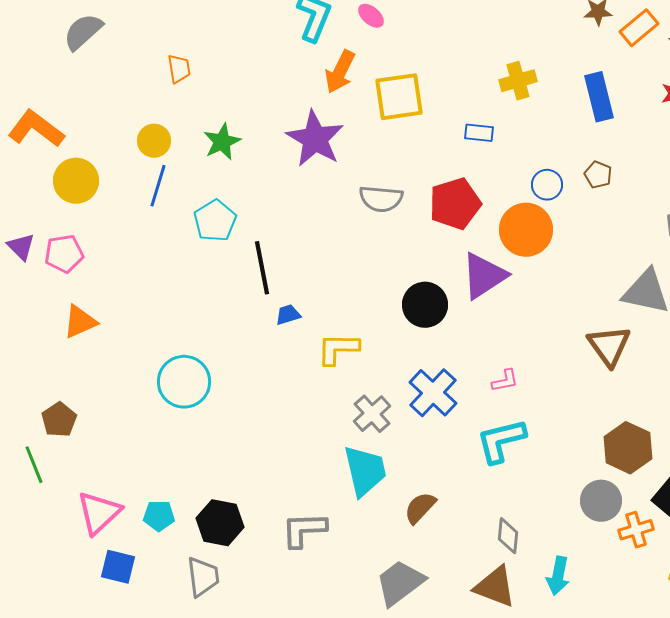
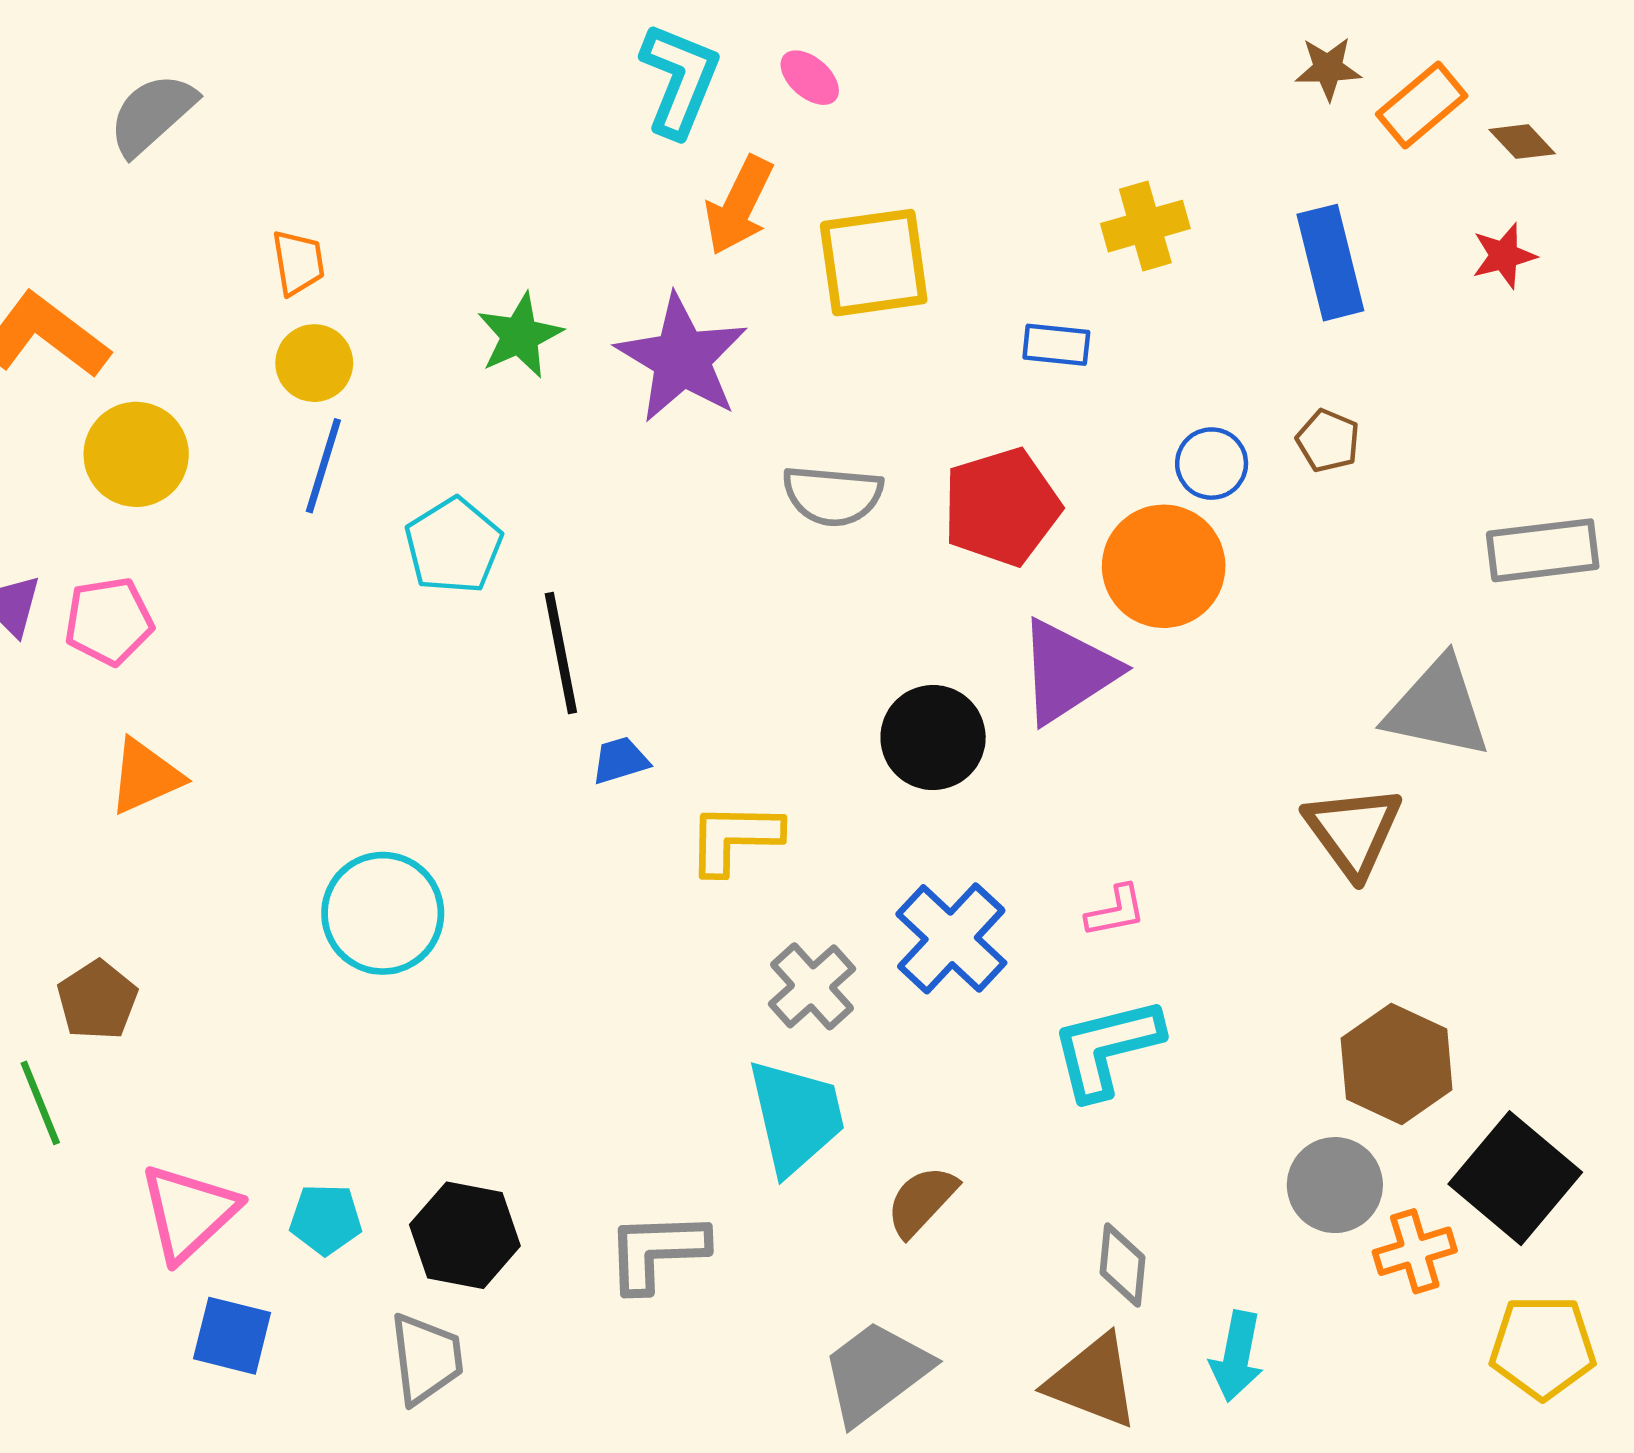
orange trapezoid: (179, 69) -> (298, 263), moved
green star: (222, 142) -> (520, 336), moved

